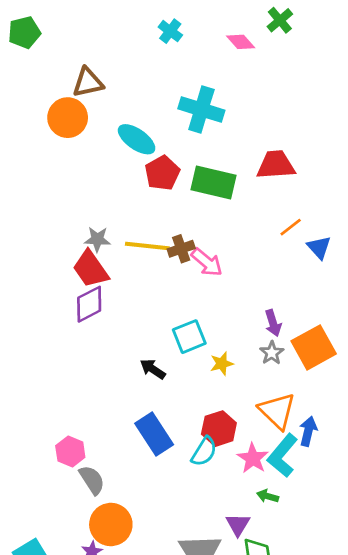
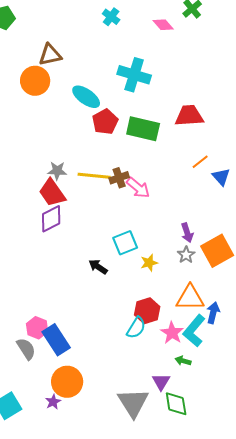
orange triangle: (277, 411) -> (190, 298), turned -44
blue rectangle: (154, 434) -> (56, 340), moved
gray semicircle: (92, 480) -> (26, 349), moved

